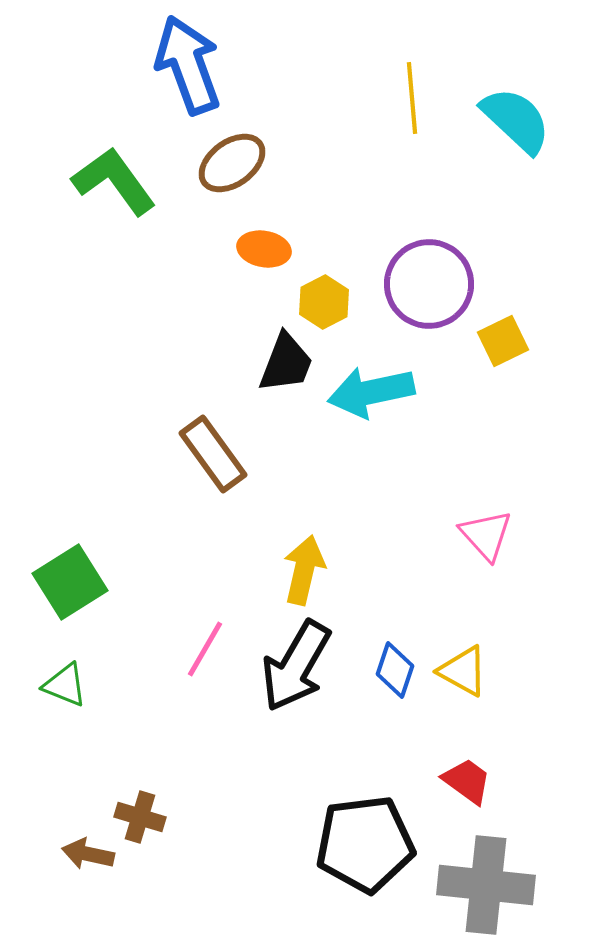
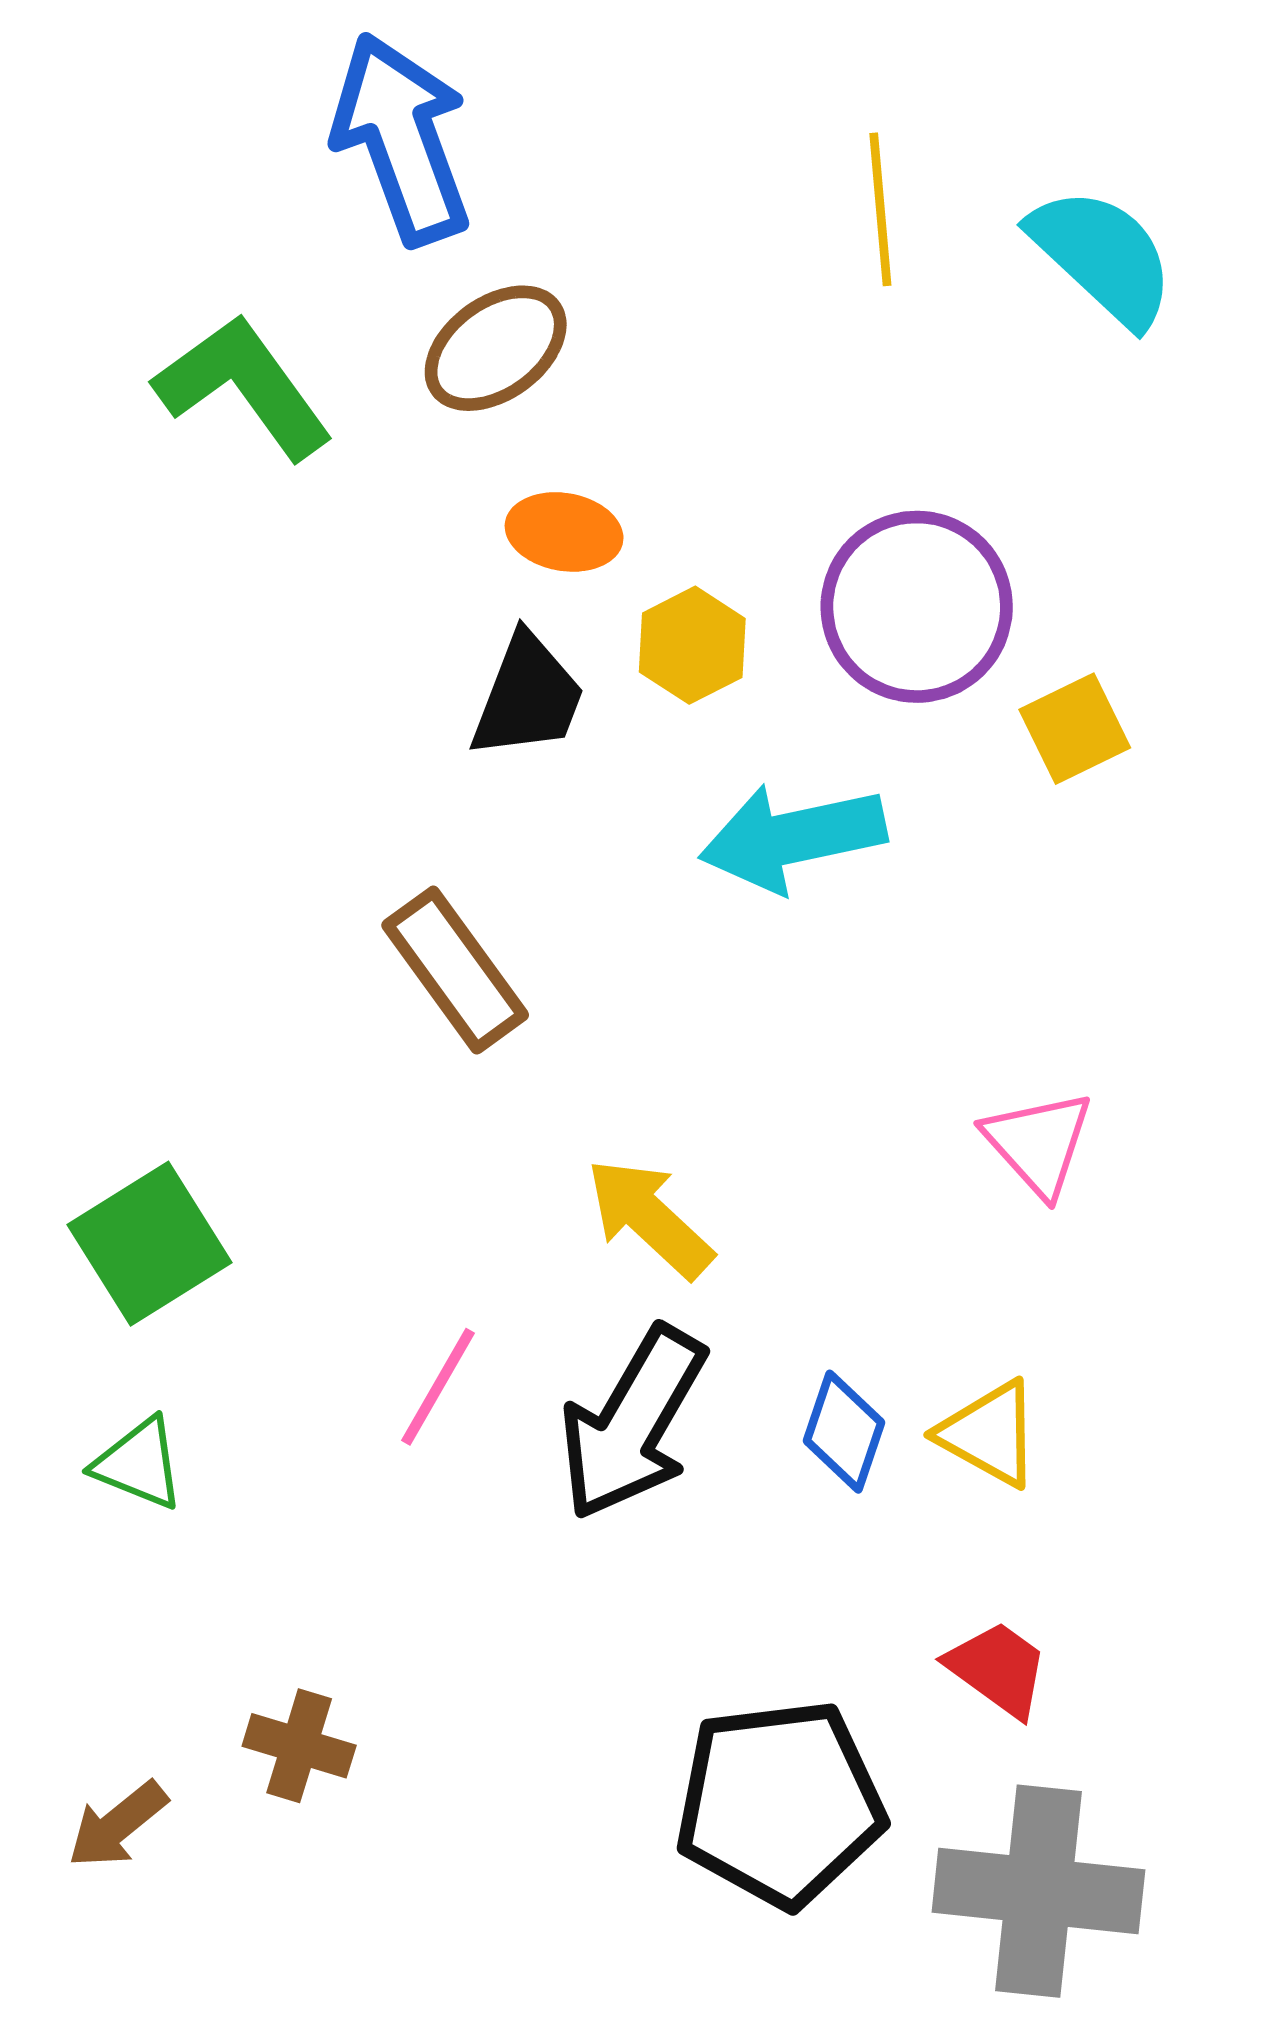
black trapezoid: (286, 363) -> (528, 697), moved
yellow arrow: (304, 570) -> (650, 1218), turned -60
brown arrow: (88, 854) -> (117, 1825), moved, turned -51

